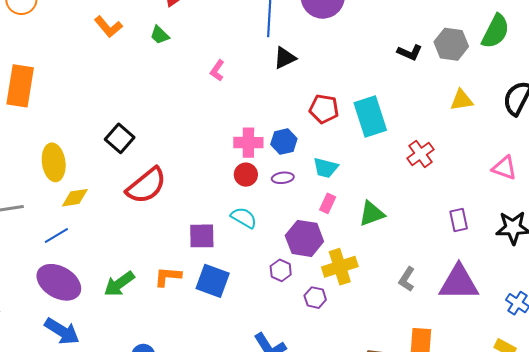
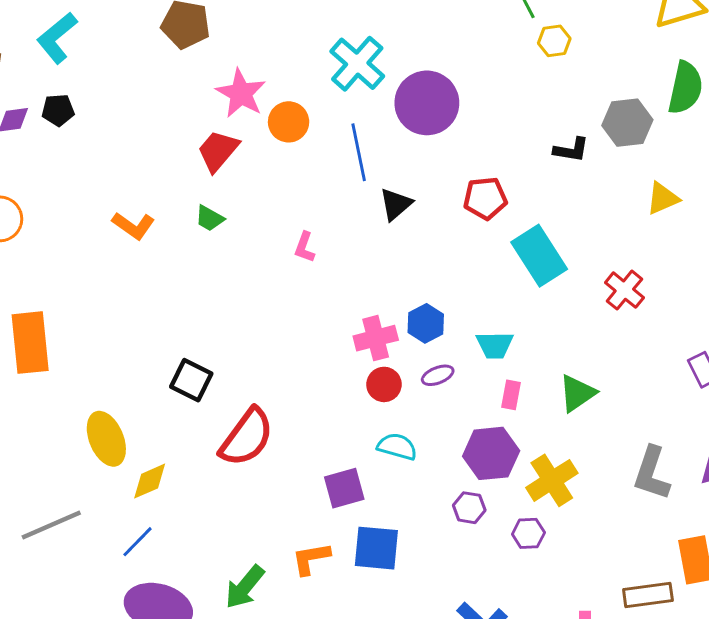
red pentagon: (324, 109) -> (485, 198), moved
gray L-shape: (407, 279) -> (652, 473), size x1.5

